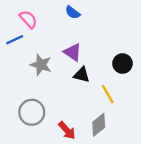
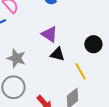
gray star: (41, 65) -> (16, 58), moved

